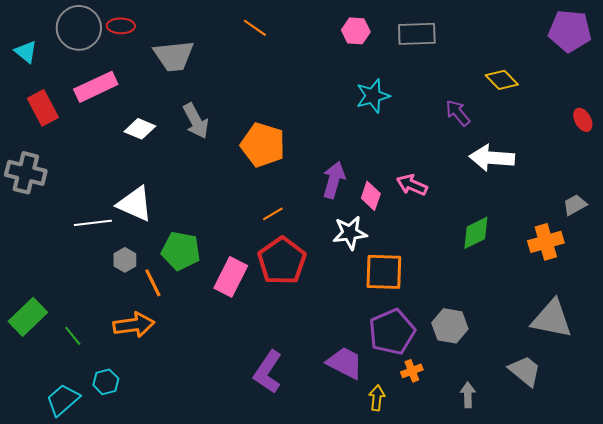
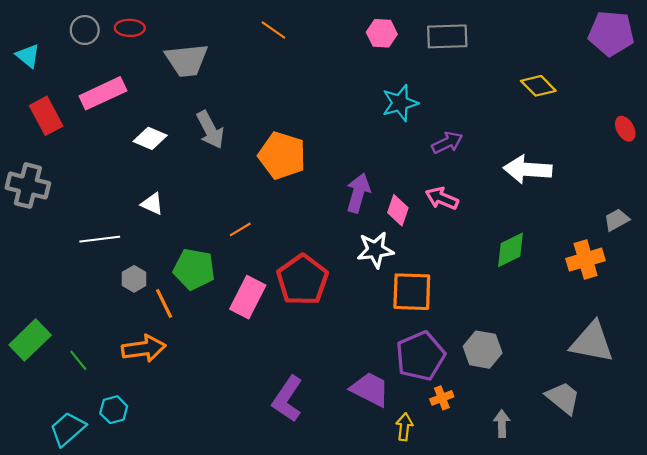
gray circle: (79, 28) -> (85, 30), size x0.6
purple arrow: (458, 113) -> (447, 143), moved, turned 104
white triangle: (135, 204) -> (152, 204), moved, size x0.6
orange line: (273, 214) -> (240, 229), moved

